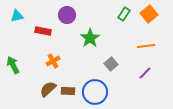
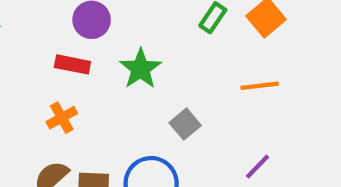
red rectangle: (43, 31) -> (72, 64), moved
purple line: (145, 73) -> (257, 167), moved

